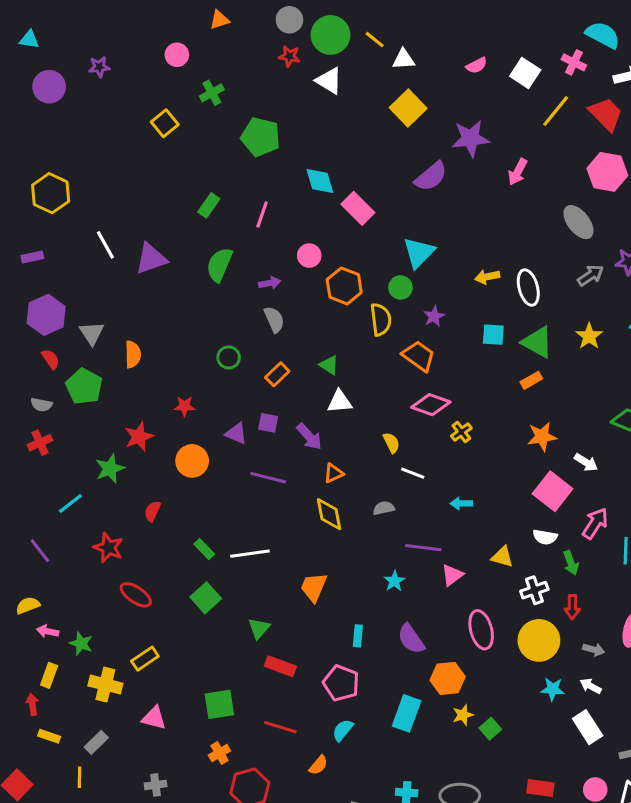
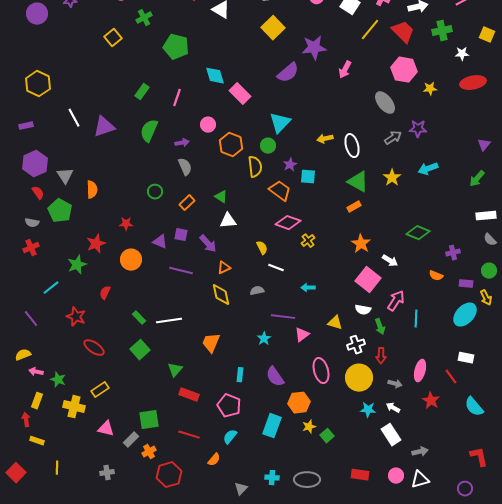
cyan square: (493, 335) -> (308, 177), moved
orange star: (542, 437) -> (361, 244), turned -30
gray rectangle: (96, 742) -> (131, 440), moved

